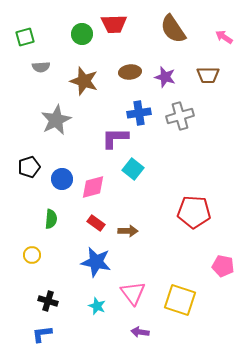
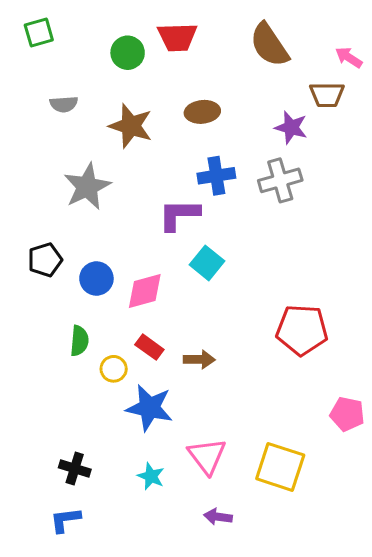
green square: (25, 37) -> (39, 32), moved
brown trapezoid: (208, 75) -> (327, 95), moved
purple star: (165, 77) -> (291, 127), moved
yellow circle: (32, 255) -> (114, 369), moved

